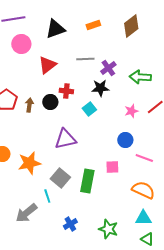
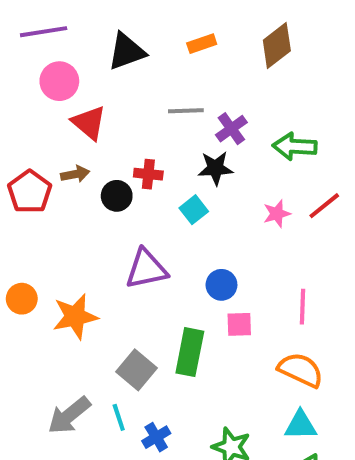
red triangle: (47, 65) -> (89, 123), moved, turned -42
brown arrow: (29, 105) -> (75, 174), moved, turned 72
blue circle: (125, 140) -> (221, 285), moved
pink line: (144, 158) -> (303, 307), turned 72
gray square: (60, 178) -> (136, 370), moved
cyan line: (47, 196) -> (119, 417), moved

